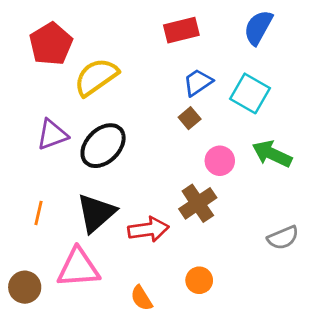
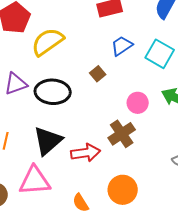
brown square: (190, 118) -> (98, 74), moved
black ellipse: (103, 146) -> (53, 92), turned 48
orange circle: (199, 280) -> (123, 190), size x1.5

